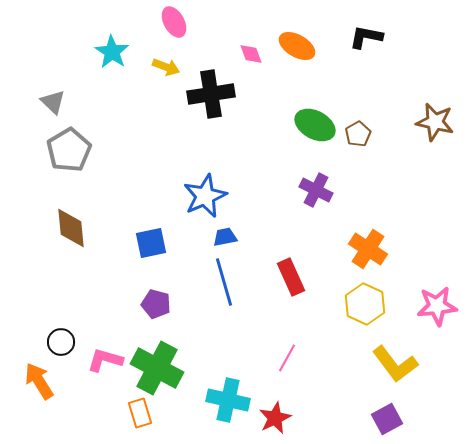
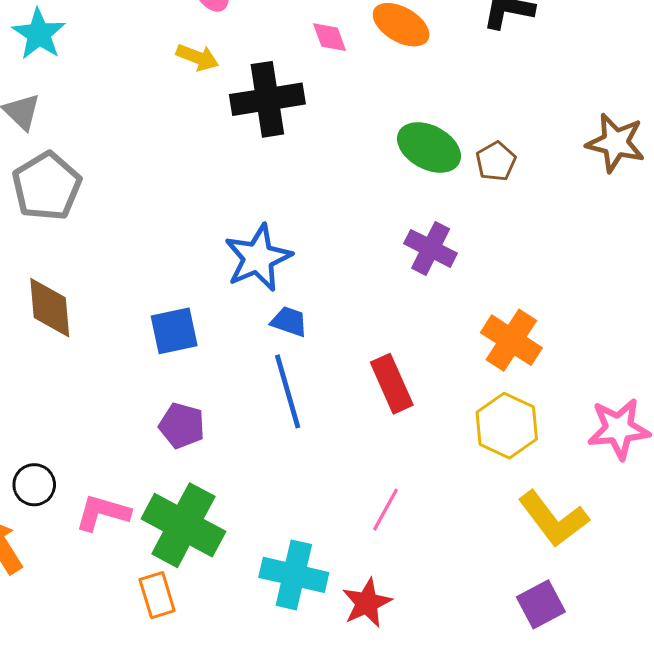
cyan star: (112, 52) -> (39, 34), moved
blue trapezoid: (225, 237) -> (289, 322), turned 30

